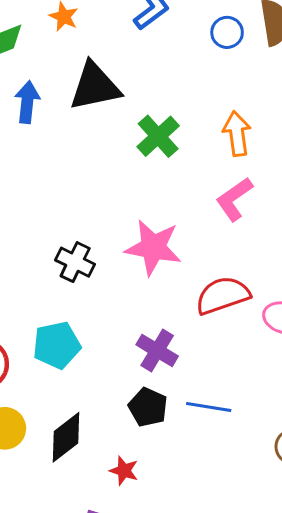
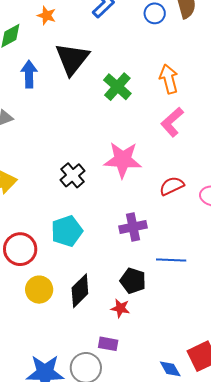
black triangle: (95, 86) -> (72, 59), turned -33
black cross: (75, 262) -> (73, 175), turned 30
red semicircle: (223, 295) -> (172, 186), size x0.7
purple cross: (157, 350) -> (133, 227), turned -36
black pentagon: (148, 407) -> (133, 281), moved

